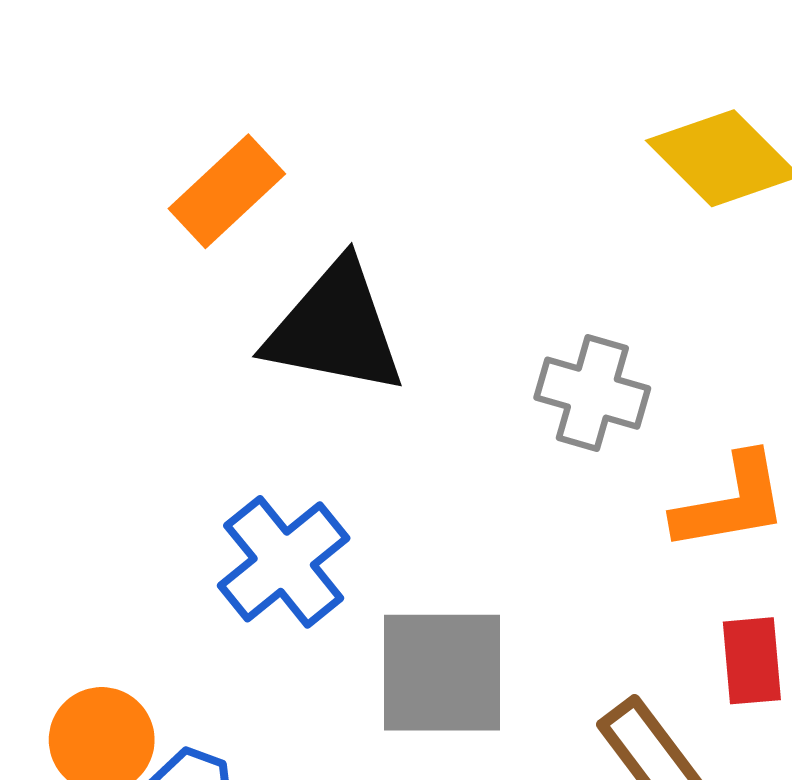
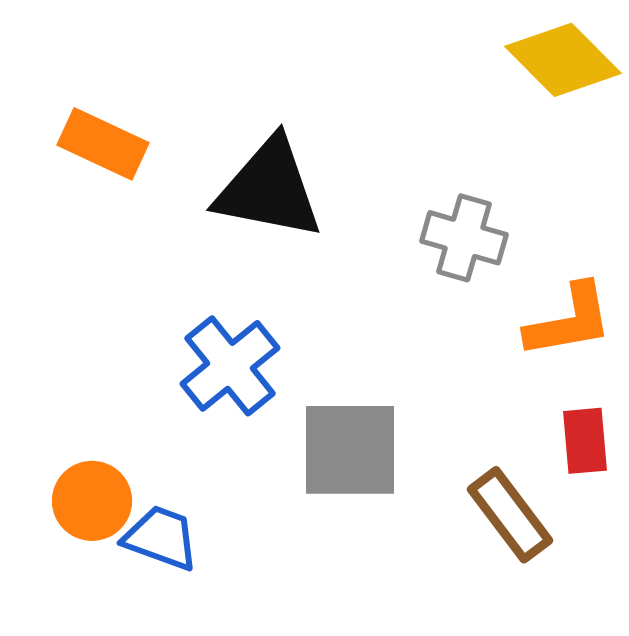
orange rectangle: (227, 191) -> (103, 144), moved, turned 68

